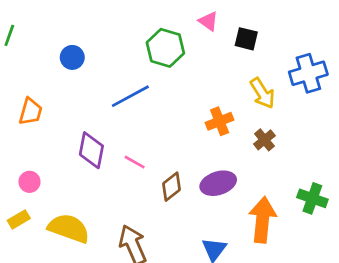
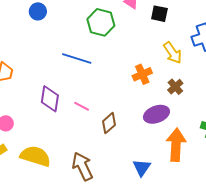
blue circle: (72, 57) -> (38, 11), moved
blue line: (130, 96) -> (77, 58), turned 48
purple ellipse: (218, 183) -> (156, 114), moved

